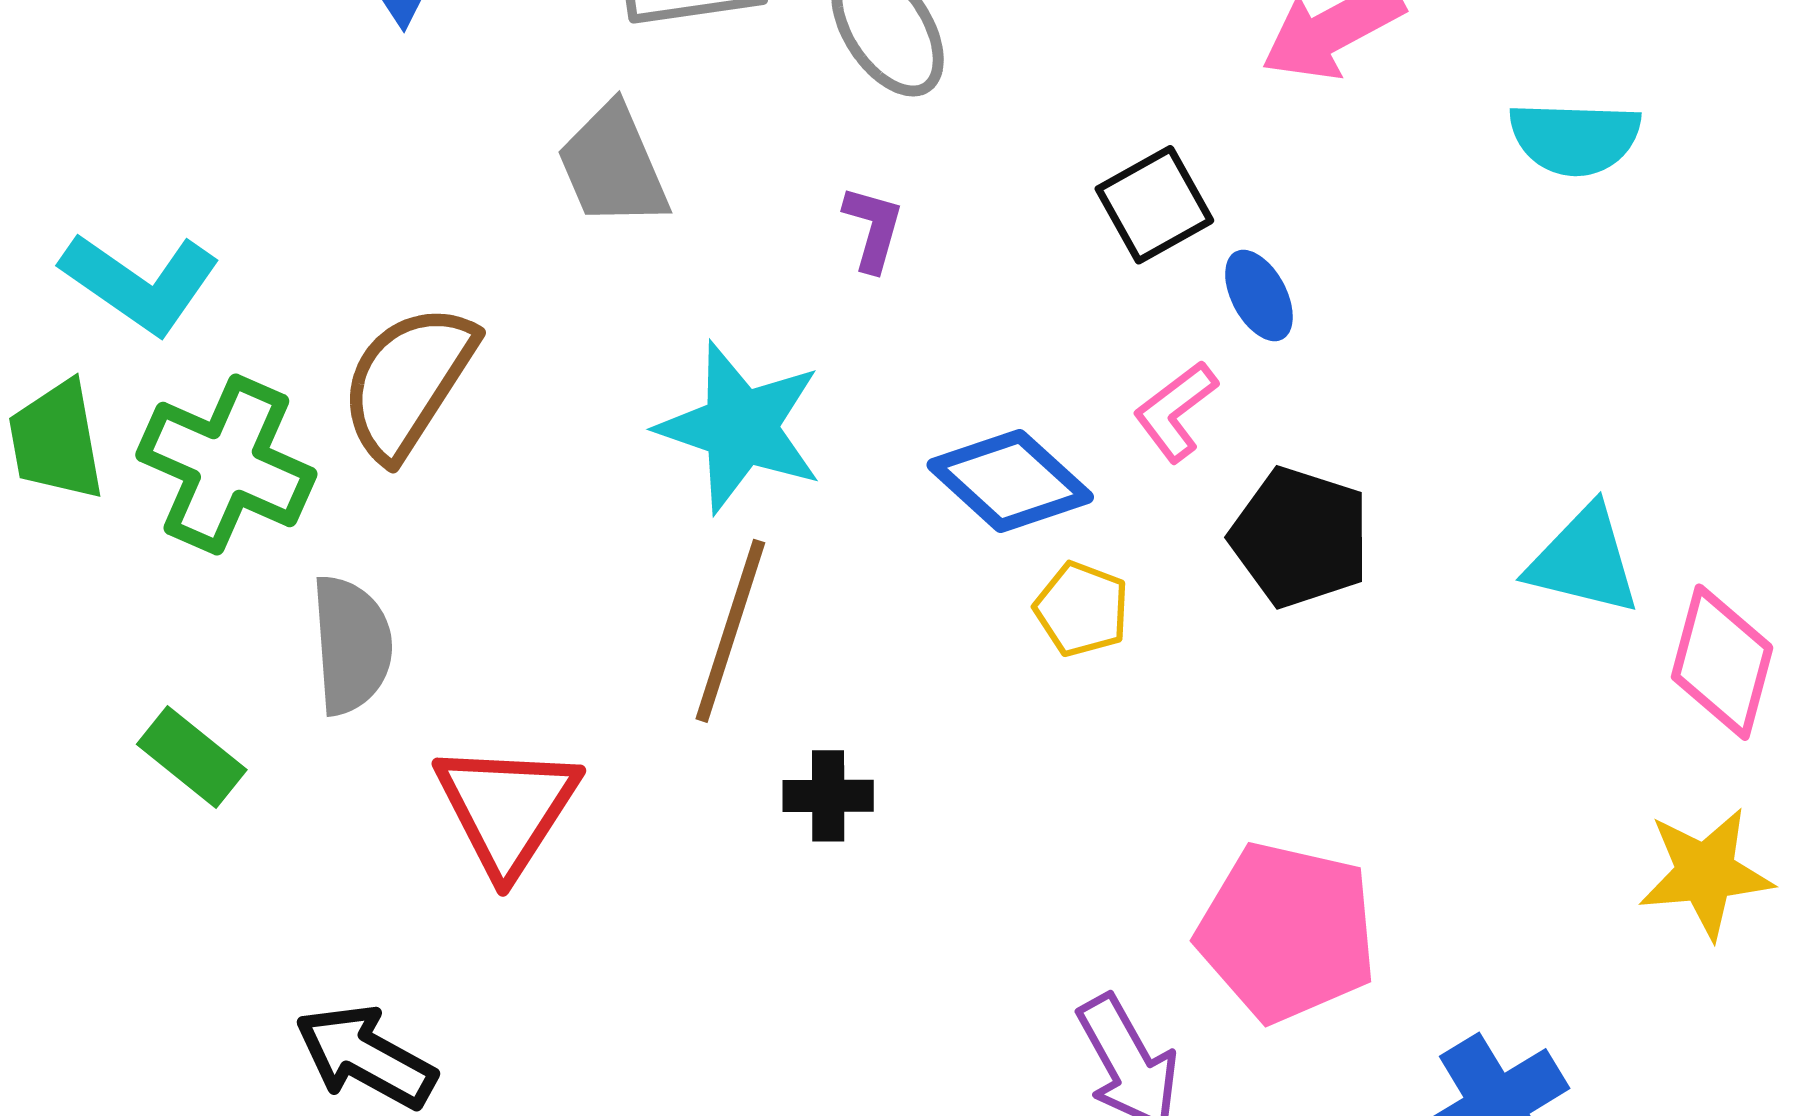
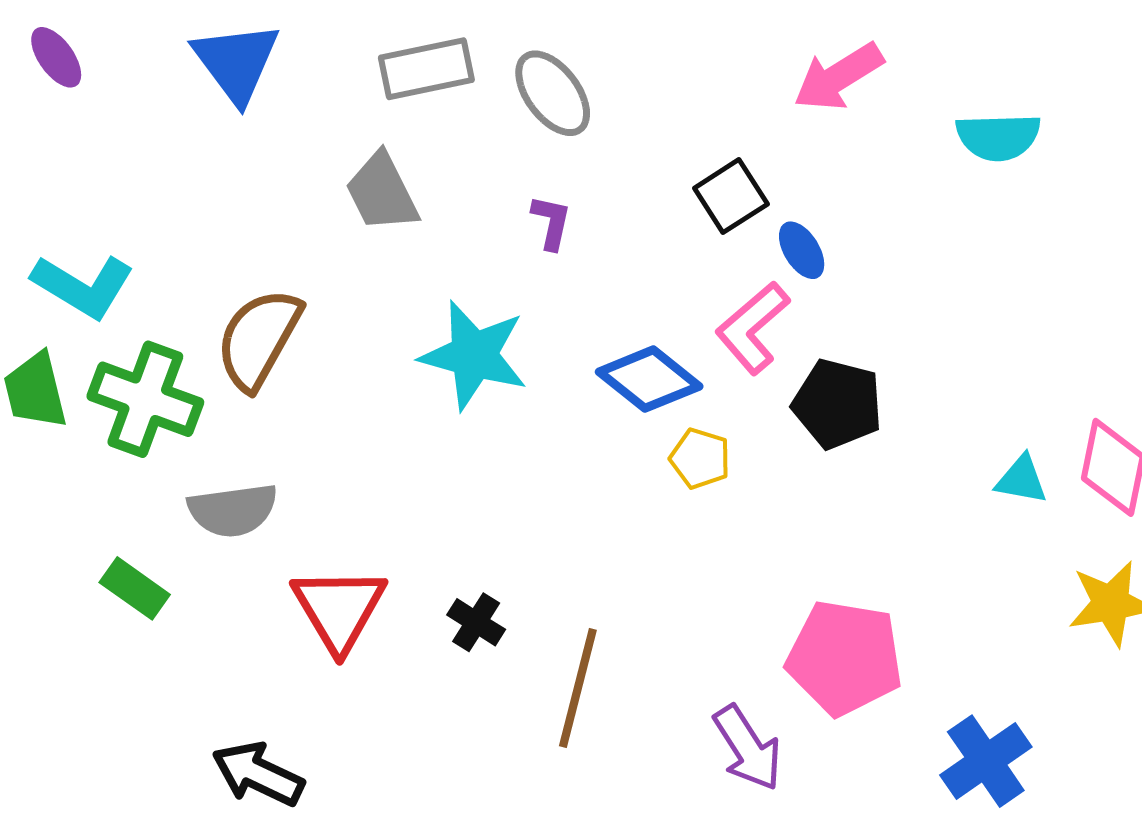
pink L-shape: (1175, 411) -> (753, 328), size x1.4
cyan triangle: (1584, 560) -> (1021, 480), moved, size x0.7
brown line: (730, 631) -> (578, 688), moved
gray semicircle: (351, 645) -> (233, 510), turned 90
black cross: (828, 796) -> (476, 622), moved, turned 36

